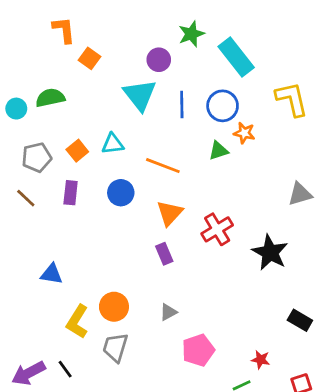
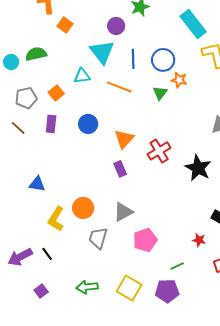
cyan rectangle: (236, 57) -> (193, 24), moved
cyan triangle: (113, 144) -> (82, 76), moved
green triangle: (218, 151) -> (160, 93), turned -35
orange line: (163, 166) -> (119, 87), moved
gray triangle: (168, 312) -> (123, 212), size x1.5
gray trapezoid: (115, 347) -> (98, 238), moved
red star: (261, 360) -> (199, 240), moved

